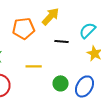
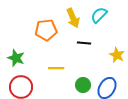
yellow arrow: (50, 16) -> (73, 18), turned 114
cyan semicircle: (88, 30) -> (99, 15), moved

